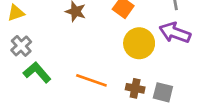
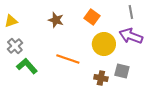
orange line: (91, 80) -> (68, 59), moved
gray square: (163, 92) -> (122, 71), moved

